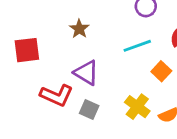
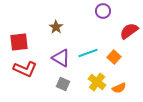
cyan line: (137, 46) -> (88, 53), moved
red L-shape: (57, 95) -> (25, 69), moved

